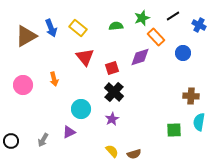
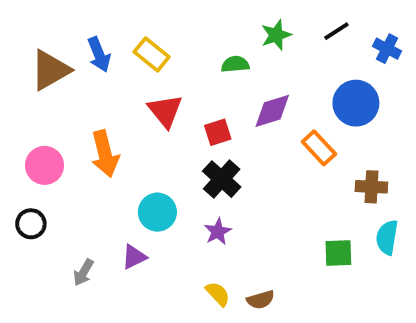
green semicircle: (116, 26) -> (235, 64), moved
orange rectangle: (156, 37) -> (319, 148), moved
blue circle: (183, 53) -> (356, 103), size x1.5
orange arrow: (54, 79) -> (105, 154), size x1.6
black circle: (11, 141) -> (31, 224), moved

